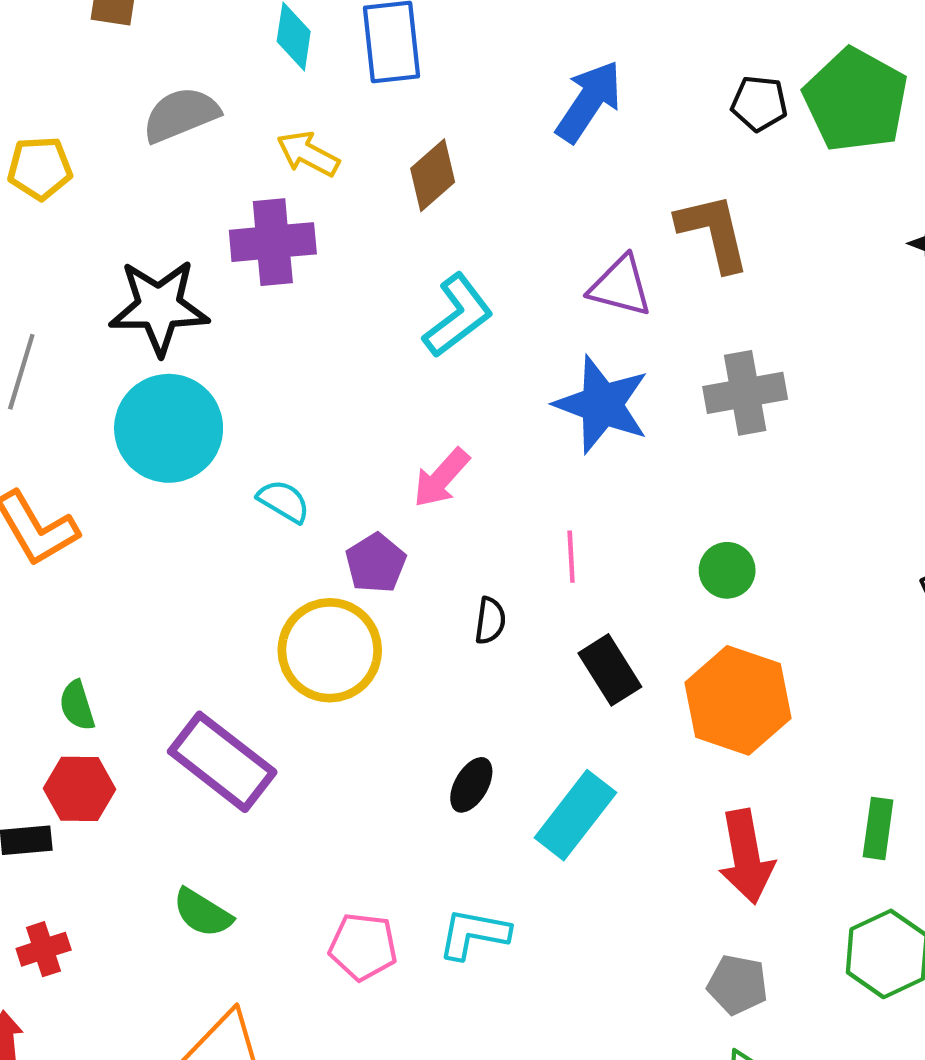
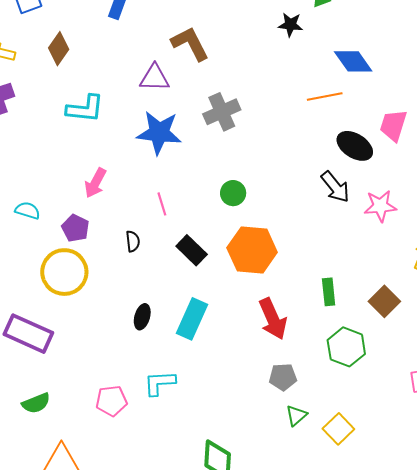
cyan L-shape: (458, 316) -> (85, 109), turned 57
green semicircle: (202, 913) -> (36, 403), turned -40

